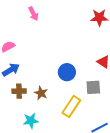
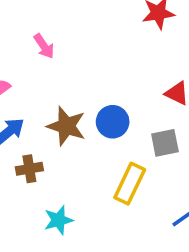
pink arrow: (33, 14) -> (44, 46), moved
brown star: (41, 93) -> (66, 126), moved, size x1.5

